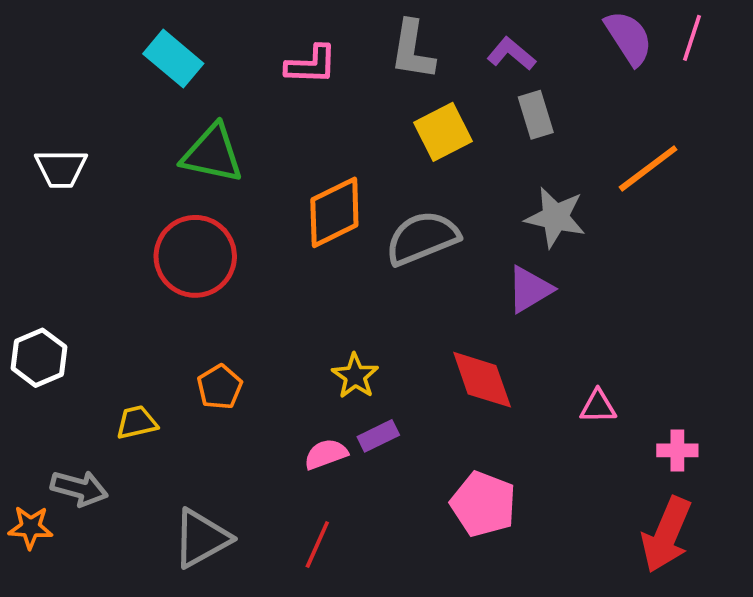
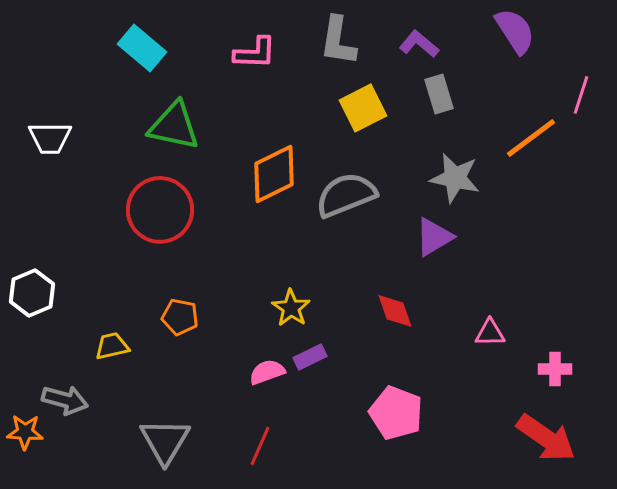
pink line: (692, 38) -> (581, 95), moved
red diamond: (482, 380) -> (395, 311), size x0.7
orange pentagon: (220, 387) -> (180, 317), turned -30
red arrow: (666, 535) -> (546, 438), turned -78
gray triangle: (201, 538) -> (165, 441), turned -30

